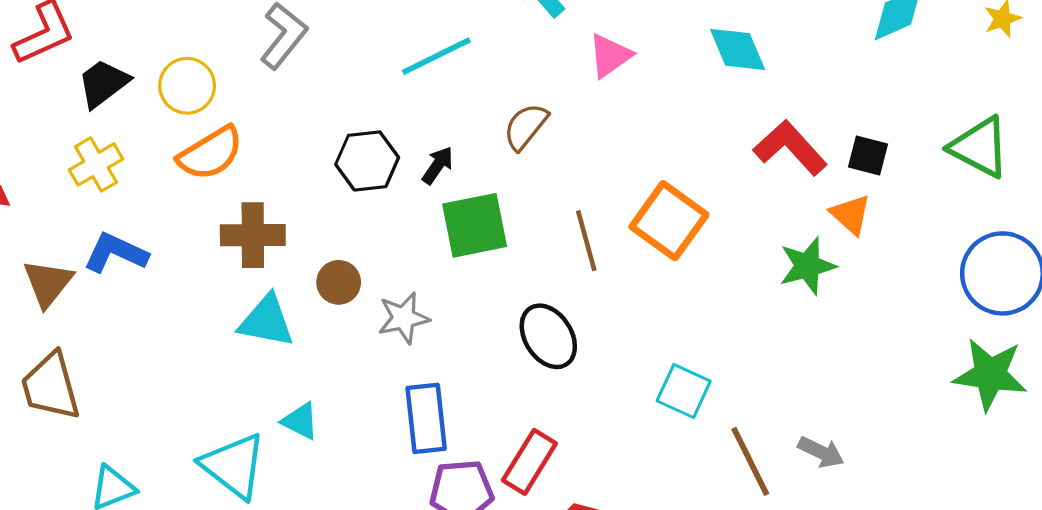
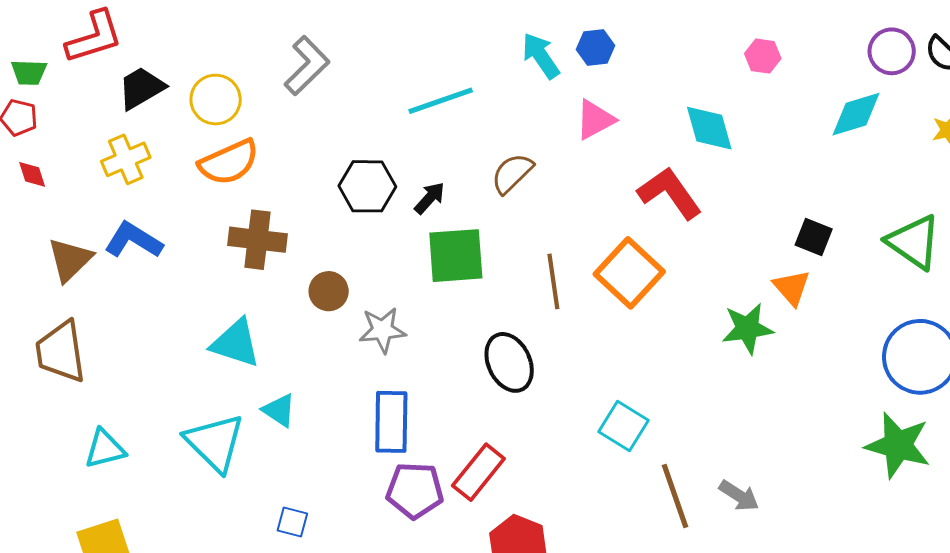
red L-shape: (790, 148) -> (670, 193), moved
cyan triangle: (266, 321) -> (236, 343), moved

